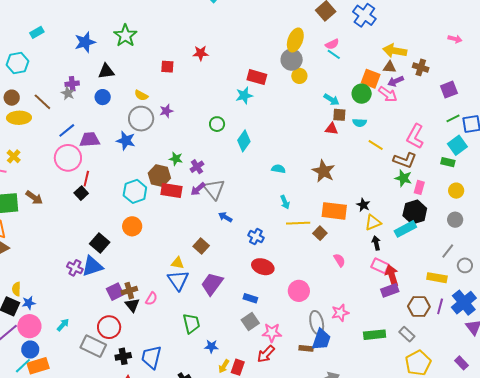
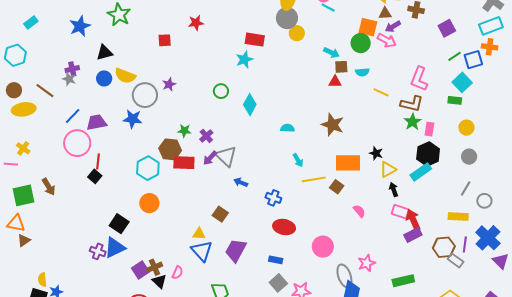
yellow semicircle: (141, 95) -> (125, 76), moved, size x1.5
green star: (403, 178) -> (413, 122), turned 30
brown arrow: (34, 198) -> (49, 187), turned 30
gray rectangle: (407, 334) -> (456, 260), moved

